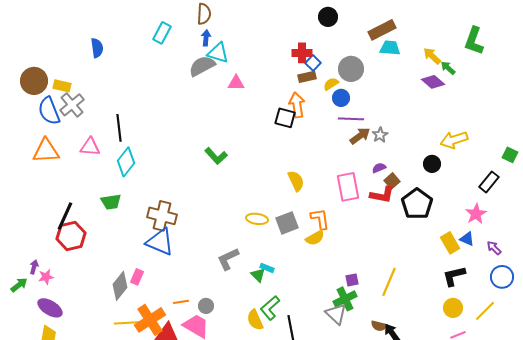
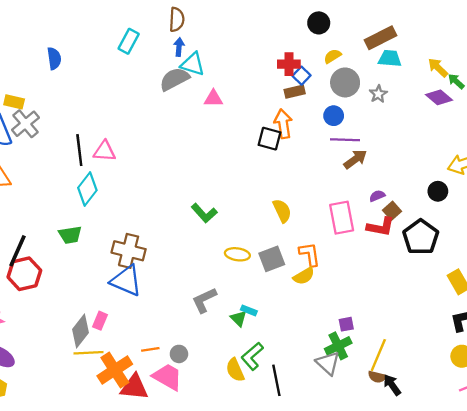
yellow semicircle: (331, 84) -> (332, 56), moved
gray star: (380, 135) -> (378, 94), moved
pink triangle: (90, 147) -> (105, 151), moved
green L-shape: (216, 156) -> (204, 213), moved
yellow line: (389, 282) -> (378, 355), moved
yellow line: (127, 323) -> (88, 353), moved

